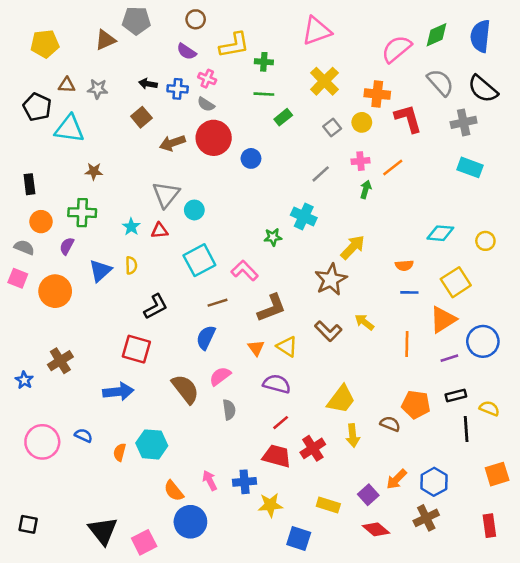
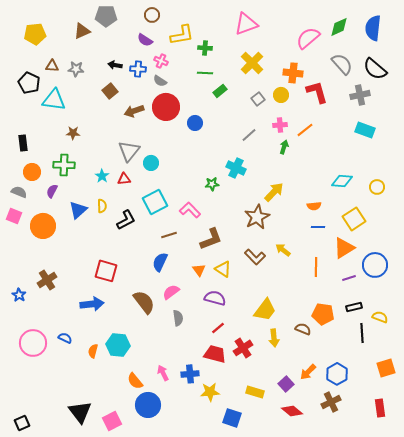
black L-shape: (156, 307) -> (126, 220), moved
black square: (28, 524) -> (22, 423), moved, turned -35

